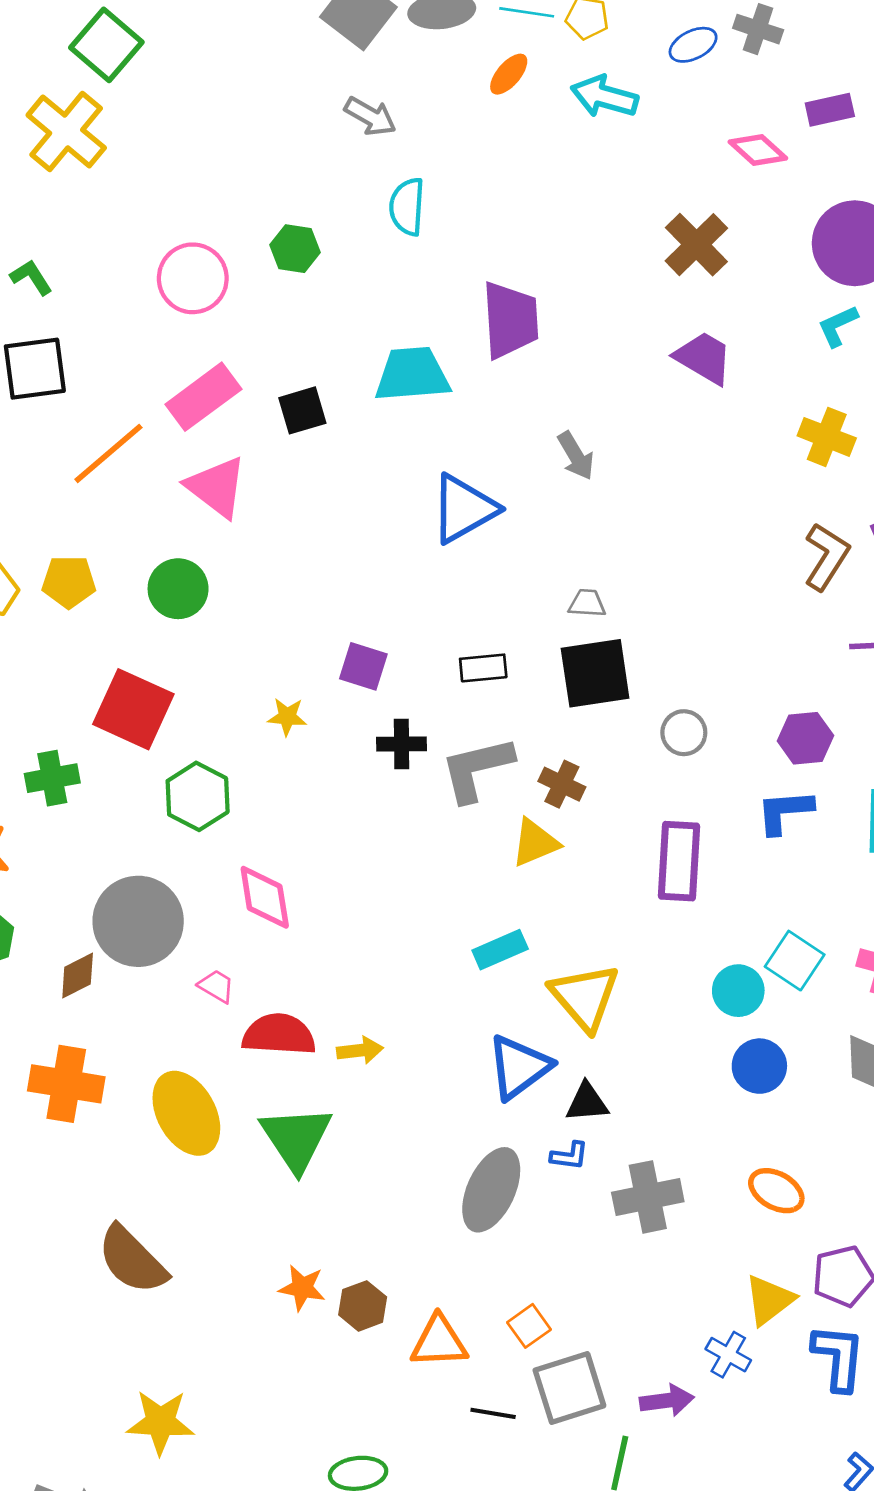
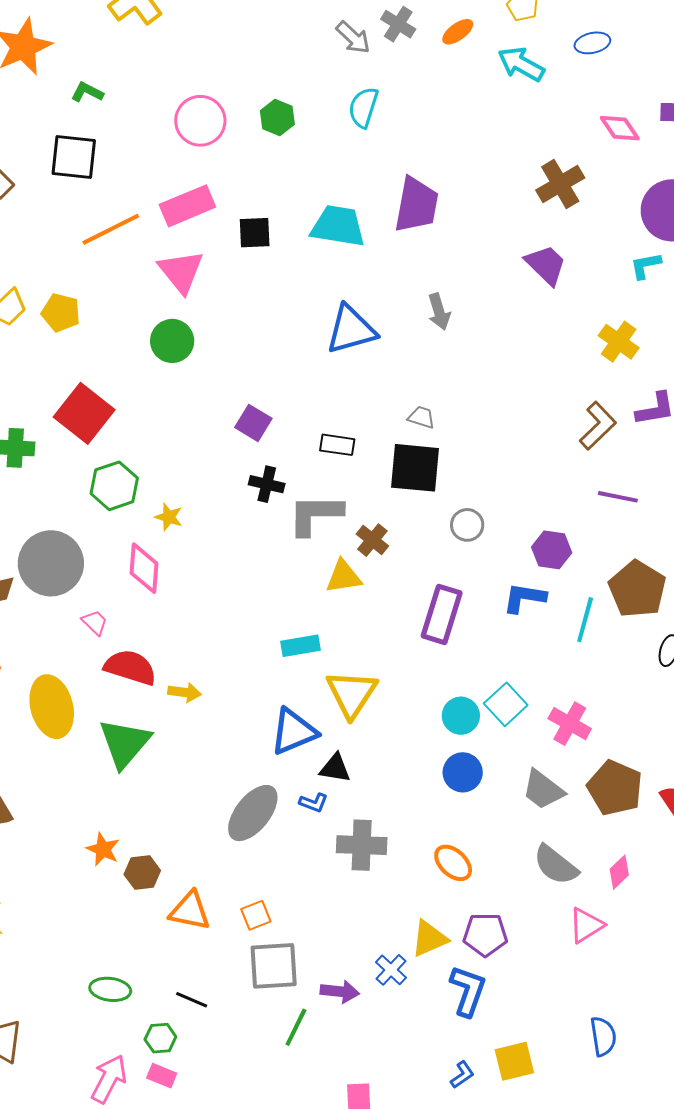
gray cross: (758, 29) -> (398, 24), moved
green L-shape: (31, 277) -> (87, 92), turned -44
green circle: (178, 589) -> (172, 341), moved
yellow star: (287, 717) -> (169, 517), moved
black line: (493, 1413) -> (192, 1000), moved

